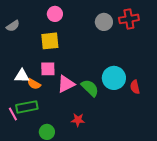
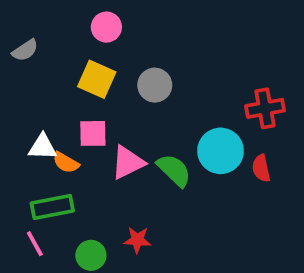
red cross: (129, 19) -> (265, 108), moved
gray circle: (104, 22) -> (155, 85), moved
yellow square: (50, 41) -> (97, 79), turned 30
pink line: (13, 114) -> (35, 244), moved
red star: (78, 120) -> (137, 240), moved

